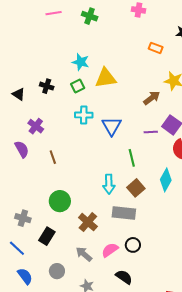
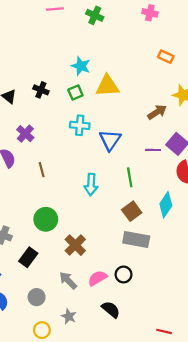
cyan arrow: (109, 184) -> (91, 185), moved
gray rectangle: (124, 213) -> (136, 240), moved

